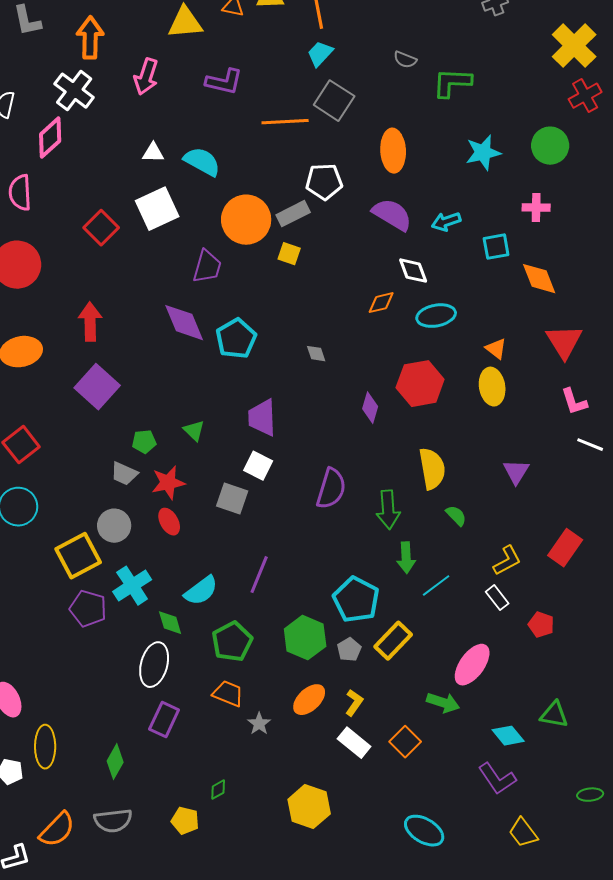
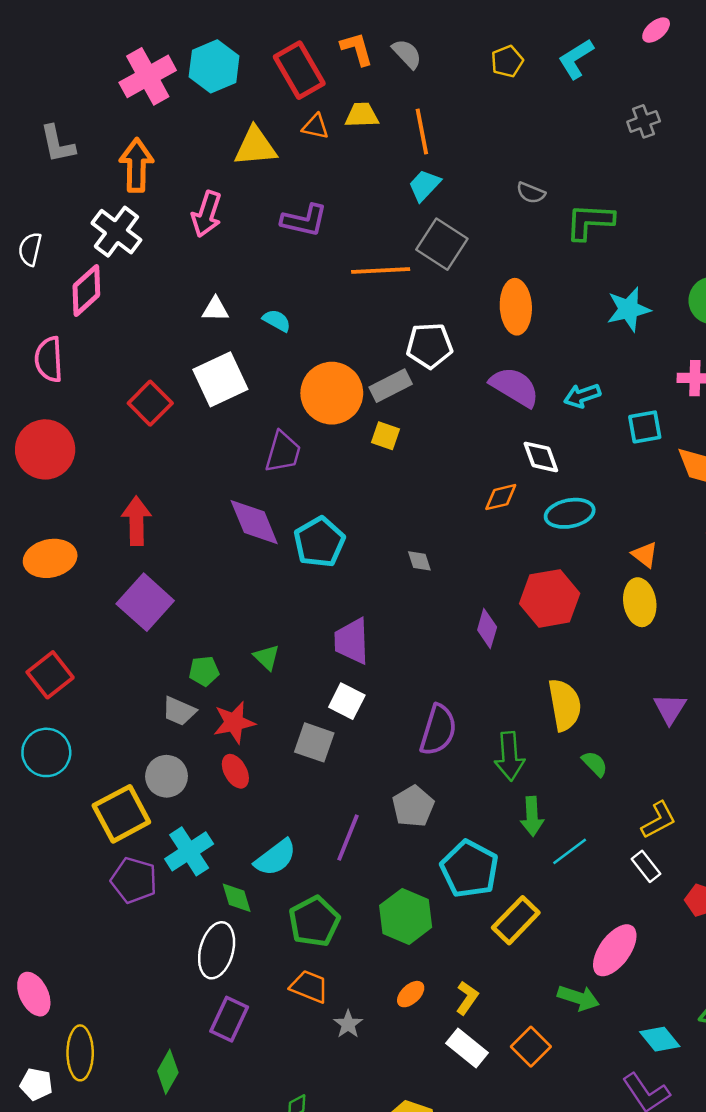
cyan semicircle: (202, 162) -> (277, 321), size x0.6
gray pentagon: (349, 650) -> (413, 806), moved, size x1.4
orange ellipse: (309, 700) -> (411, 994), size x0.7

